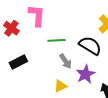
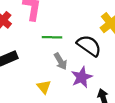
yellow triangle: (60, 86) -> (44, 87), moved, turned -48

